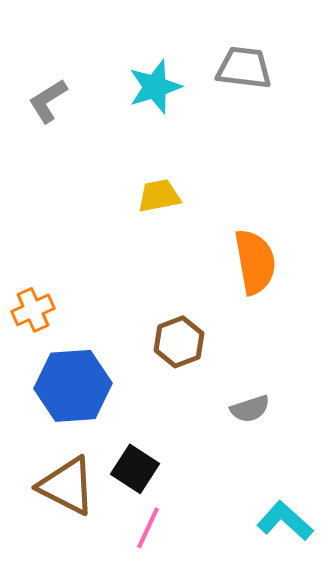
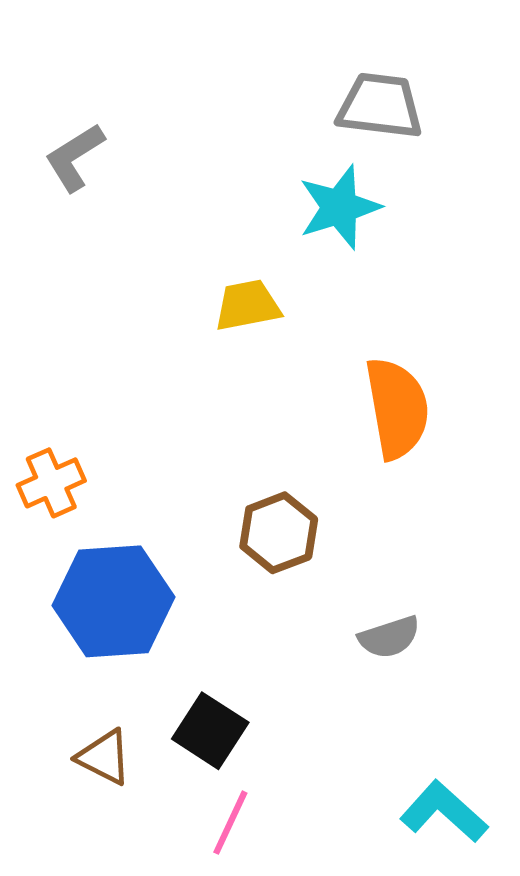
cyan star: (155, 87) -> (339, 207), moved
brown triangle: (67, 486) -> (104, 757), size x0.6

